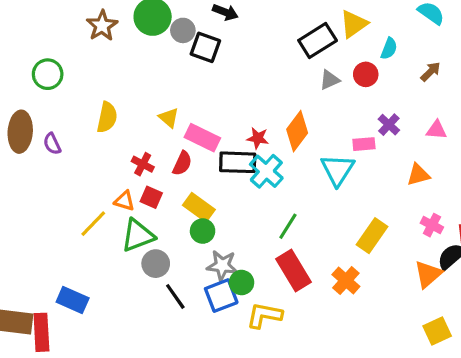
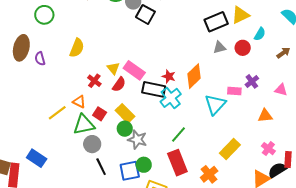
yellow triangle: (169, 118) -> (113, 68), moved
red square: (151, 197) -> (100, 114), moved
gray star: (222, 265) -> (137, 140), moved

